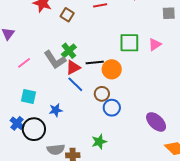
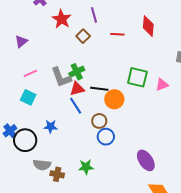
cyan square: (29, 97) -> (28, 97), moved

